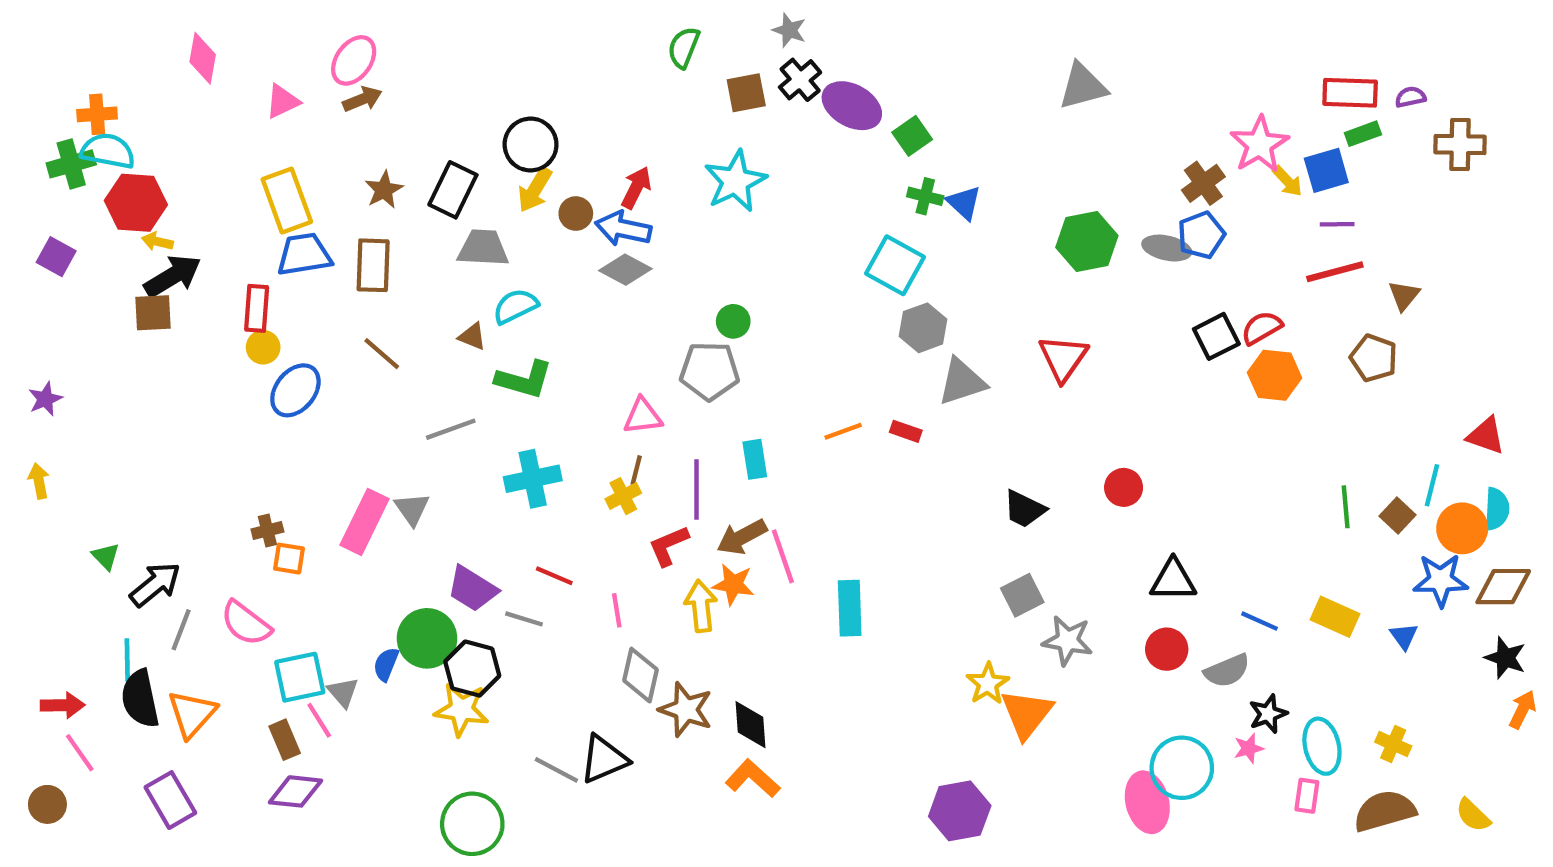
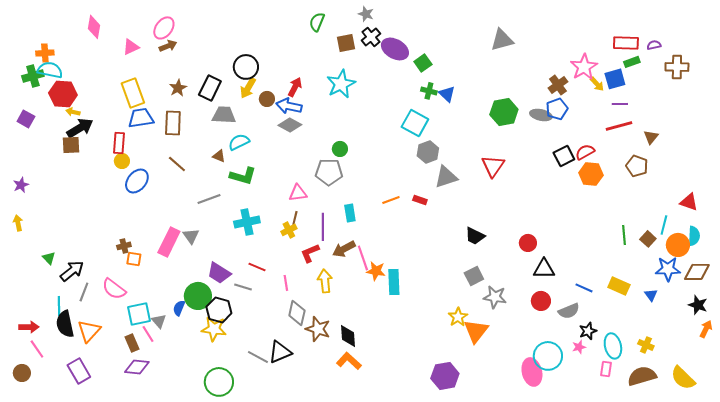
red circle: (1124, 487) -> (528, 243), moved
orange star: (733, 584) -> (376, 271), moved
yellow semicircle: (1473, 815) -> (683, 378), size x1.5

